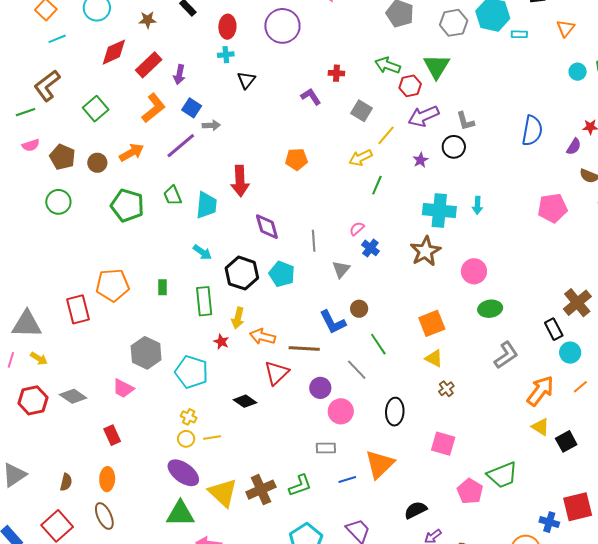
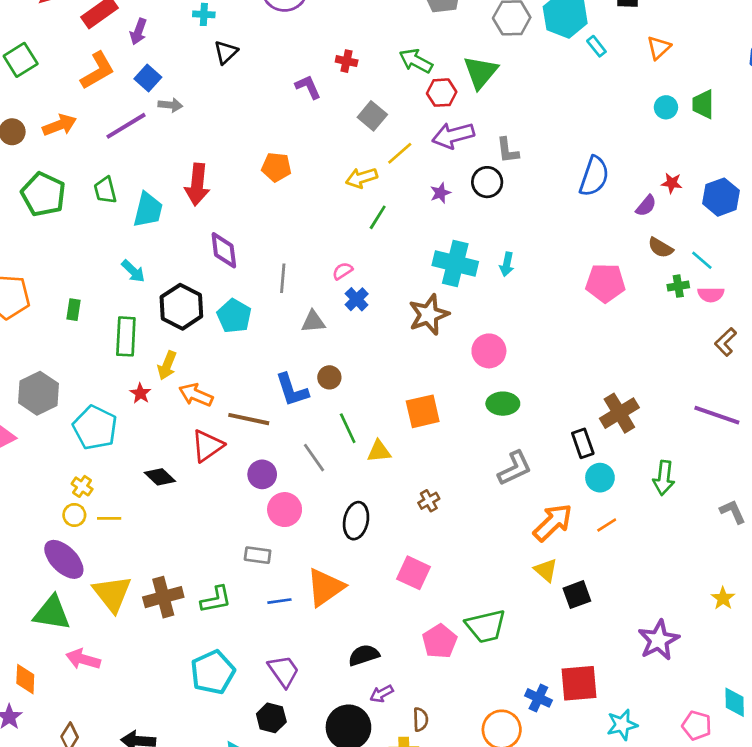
cyan rectangle: (519, 34) -> (596, 46), turned 42
gray triangle: (341, 269) -> (313, 322), turned 36
yellow triangle: (434, 358) -> (379, 451), moved, turned -42

